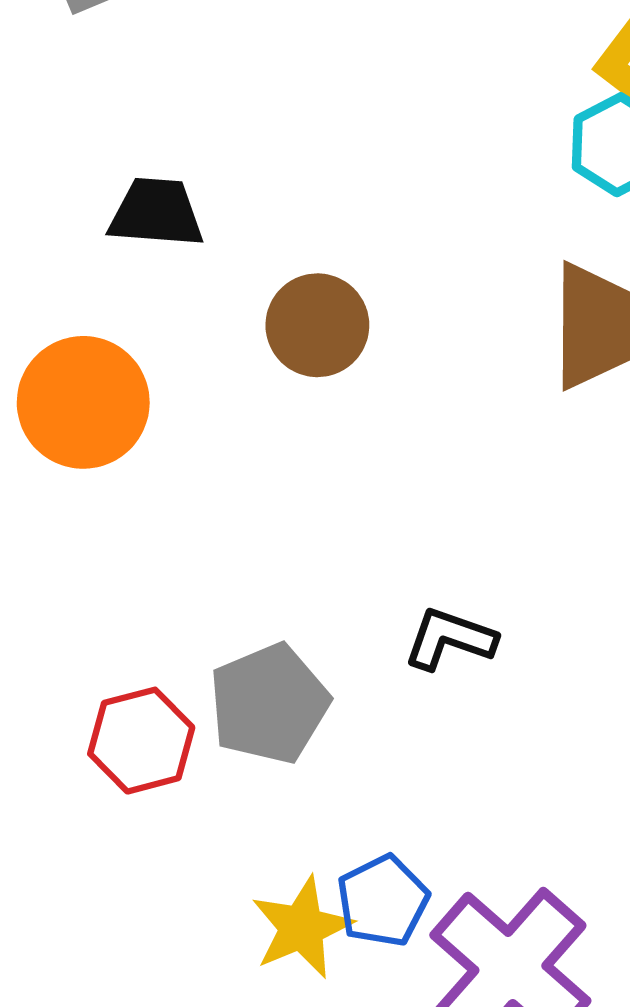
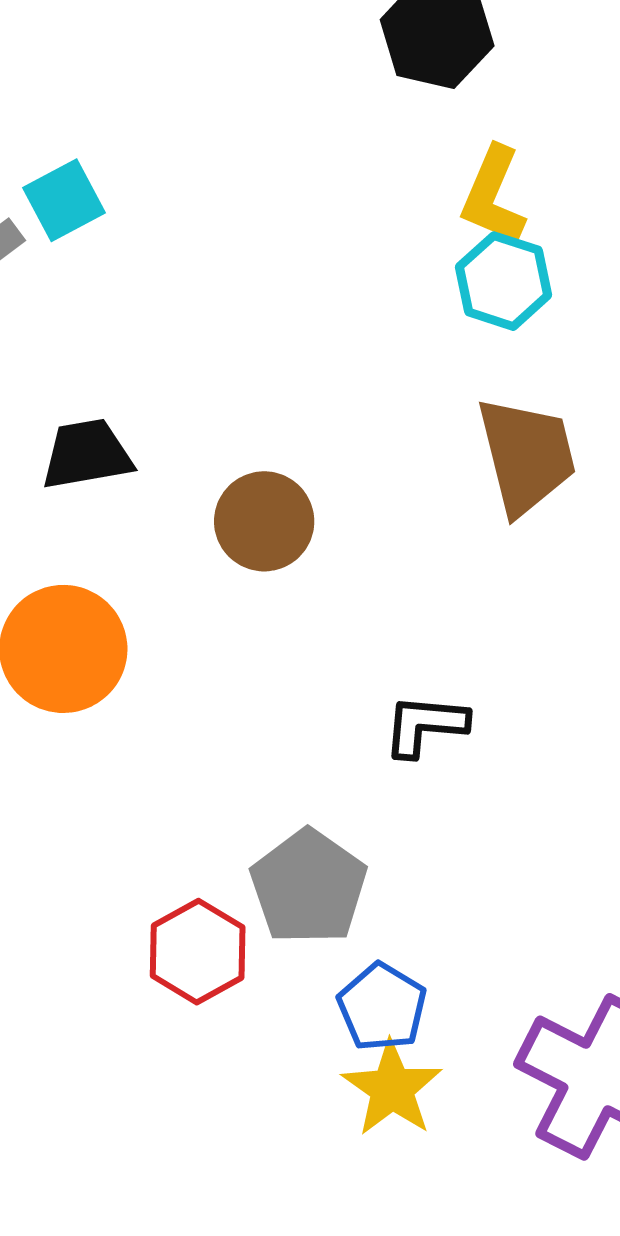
black L-shape: (450, 639) -> (425, 725), moved
blue pentagon: (383, 901) -> (382, 1007), moved

